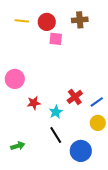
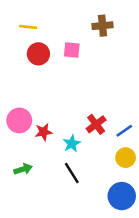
red circle: (47, 22) -> (38, 54), moved
pink circle: (15, 79) -> (19, 120), moved
green arrow: (18, 146) -> (23, 169), moved
blue circle: (81, 151) -> (122, 196), moved

